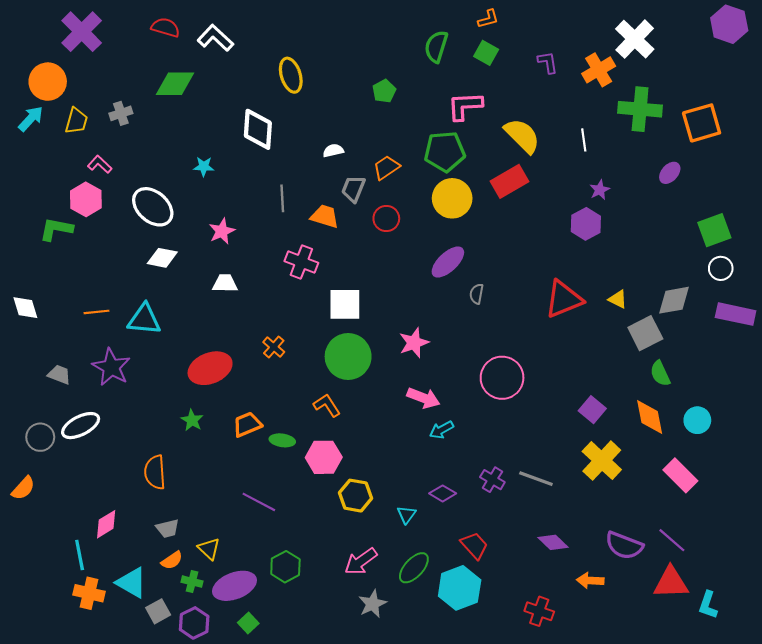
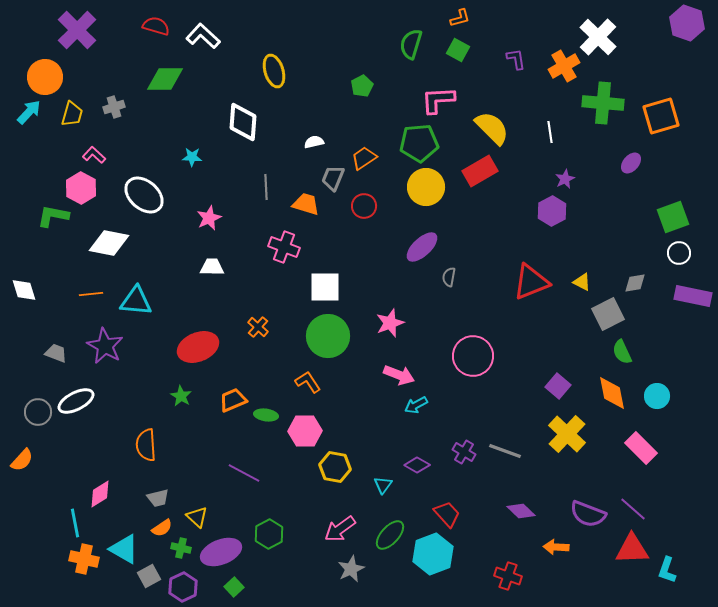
white diamond: (162, 258) -> (109, 243), moved, size x1.4
gray diamond: (674, 300) -> (635, 283), size x0.7

